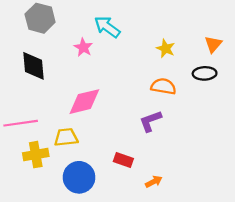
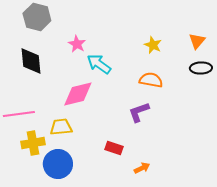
cyan arrow: (107, 27) -> (99, 64), moved
black ellipse: (205, 73) -> (201, 68), moved
blue circle: (79, 177) -> (58, 164), moved

